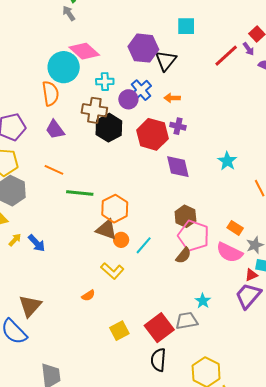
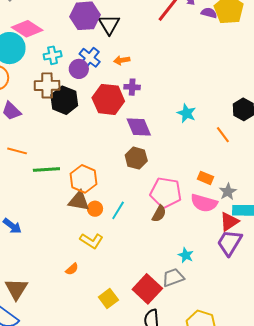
brown hexagon: (185, 216) -> (136, 158), moved
red triangle: (251, 275) -> (229, 222), size x1.5

